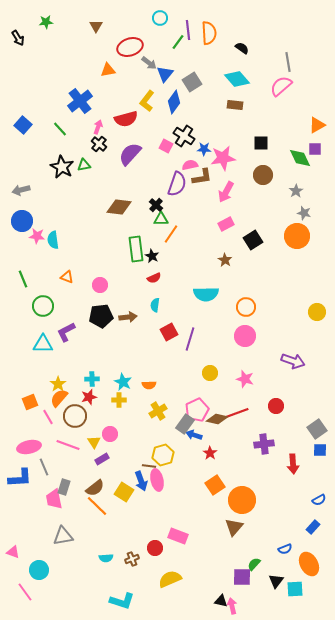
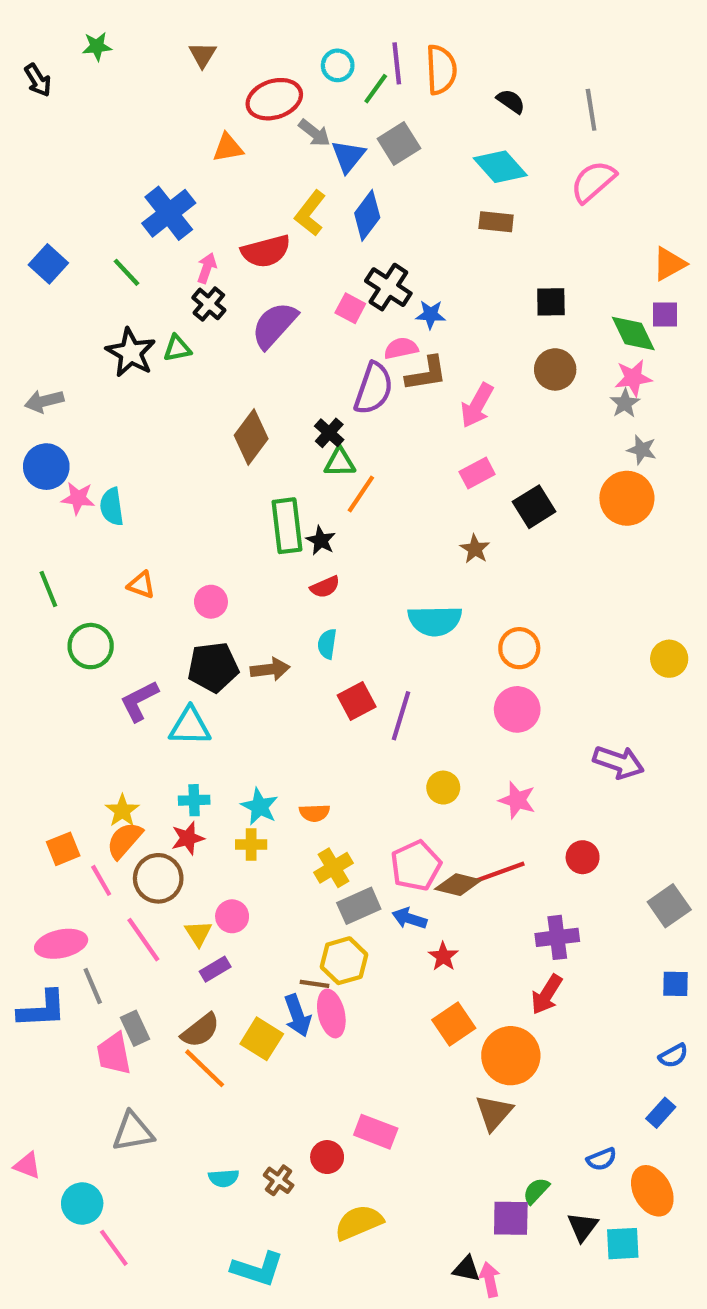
cyan circle: (160, 18) -> (338, 65), moved
gray line: (288, 62) -> (591, 110), moved
gray square: (192, 82) -> (399, 144), moved
pink star: (223, 158) -> (633, 378), moved, size x0.7
brown diamond: (119, 207) -> (251, 437), turned -60
cyan triangle: (43, 344) -> (190, 726), moved
gray rectangle: (185, 424) -> (359, 906), moved, turned 30
pink line: (68, 445) -> (143, 940), turned 35
blue square: (320, 450) -> (676, 984), moved
red arrow: (293, 464) -> (547, 994), moved, turned 36
gray rectangle: (64, 487) -> (135, 1028), turned -42
brown cross: (132, 559) -> (279, 1180), turned -32
pink line: (25, 592) -> (114, 1248), moved

